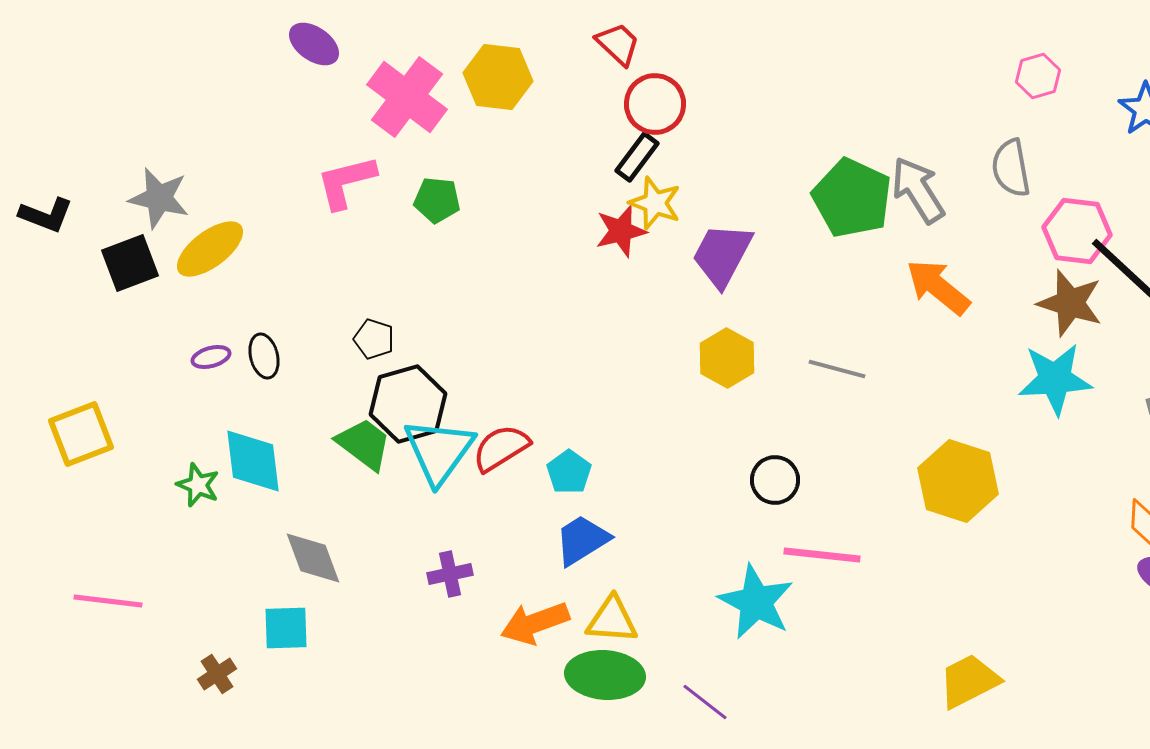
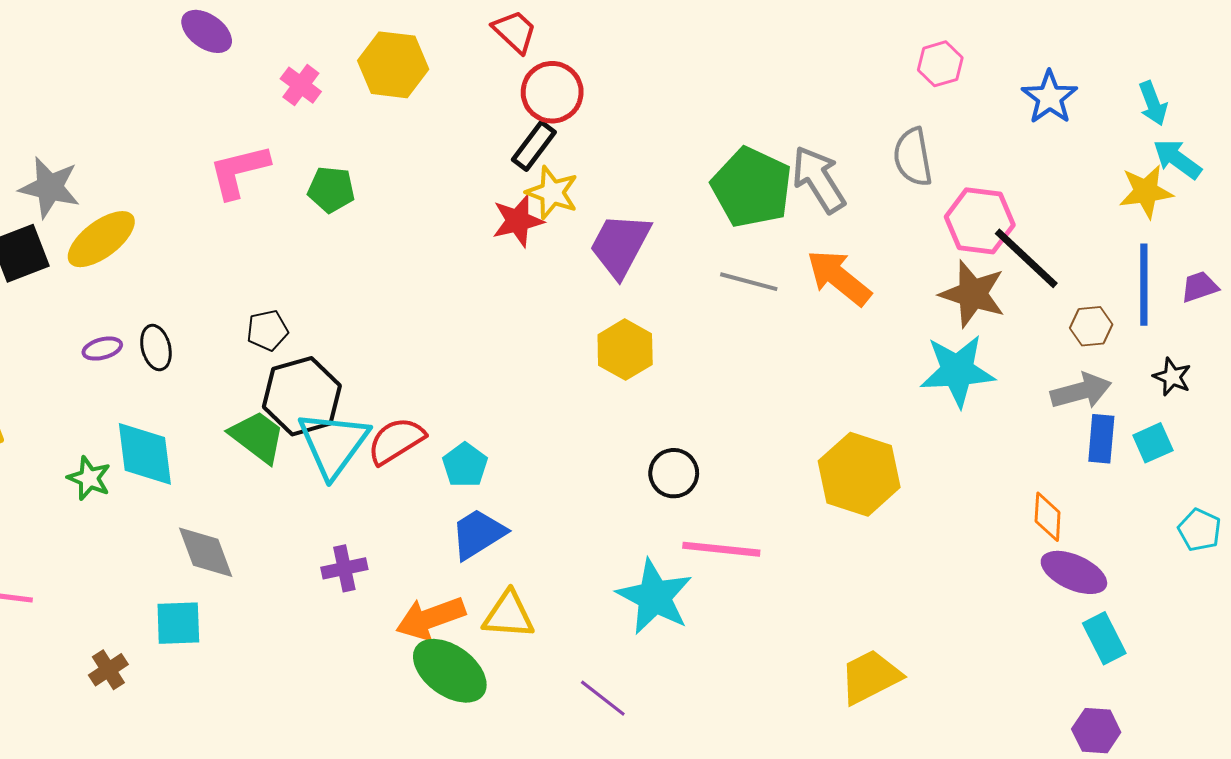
pink cross: (407, 97) -> (301, 85), size x0.5
black pentagon: (374, 339) -> (267, 330), turned -30
gray line: (837, 369) -> (749, 282), moved
green ellipse: (605, 675) -> (450, 671), moved, turned 32

